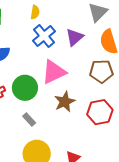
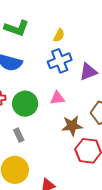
pink triangle: (54, 72) -> (57, 98), size x0.6
brown star: (65, 102) -> (72, 126), moved

